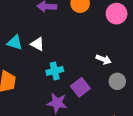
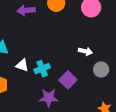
white triangle: (37, 44) -> (22, 65), moved

